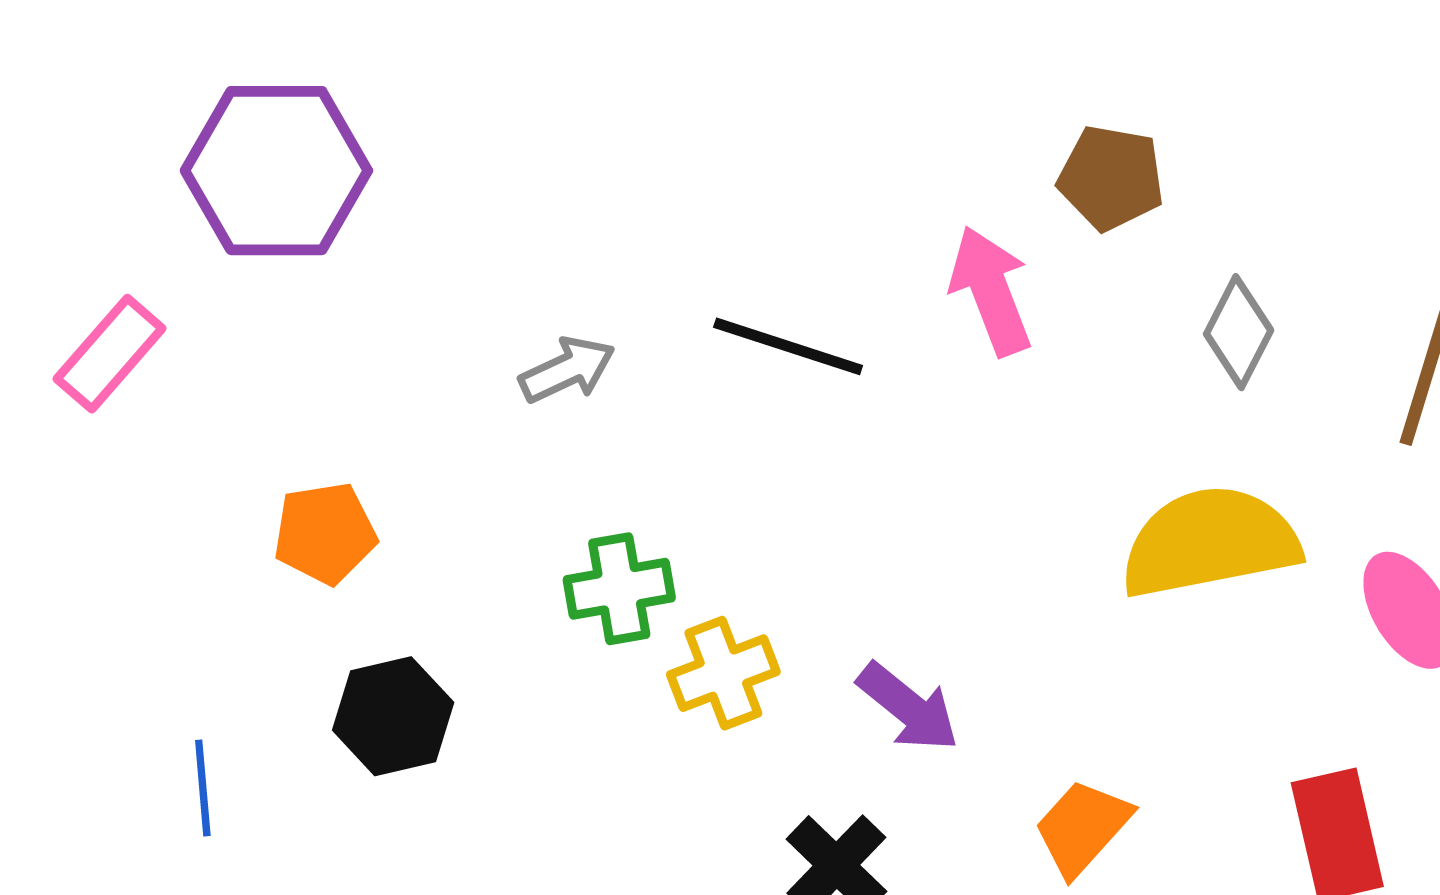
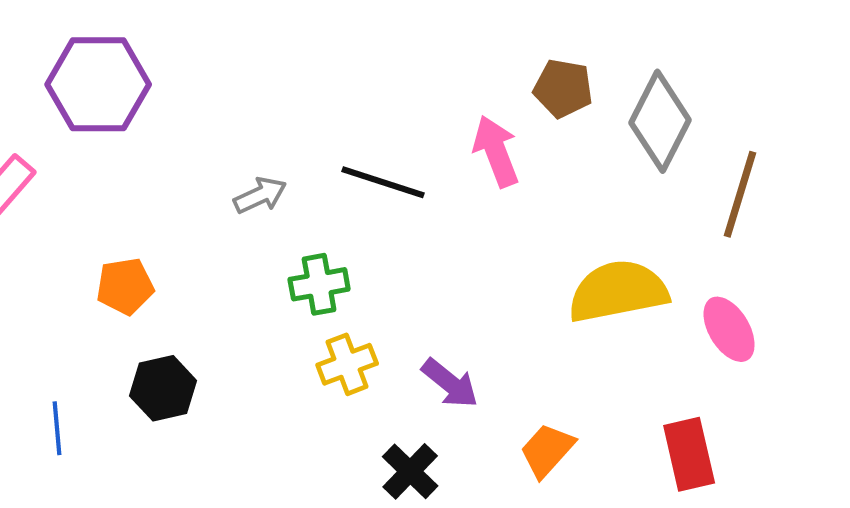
gray diamond: (1239, 332) -> (660, 121), moved, size x1.6
green cross: (619, 589) -> (319, 284), moved

